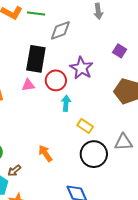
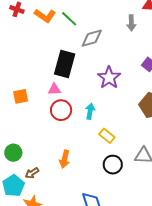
green line: (36, 13) -> (69, 19), turned 30
red circle: (56, 80) -> (61, 110), moved
orange arrow: (45, 153) -> (65, 159), turned -138
black circle: (94, 154) -> (113, 165), size x0.7

